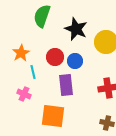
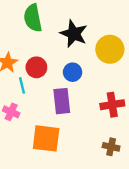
green semicircle: (42, 16) -> (33, 18), turned -30
red circle: (55, 57) -> (36, 67), moved

